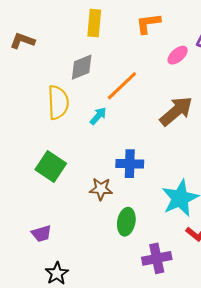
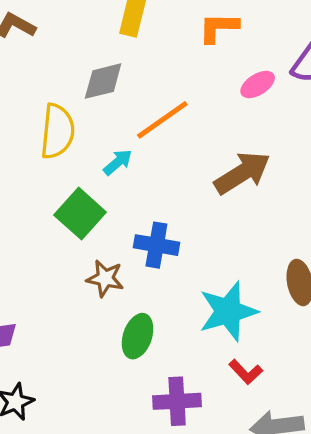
green square: (51, 166) -> (80, 214), moved

